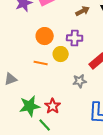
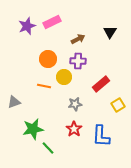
brown arrow: (83, 11) -> (78, 39), moved
gray star: (80, 81) -> (75, 104), moved
red star: (53, 106) -> (74, 129), moved

